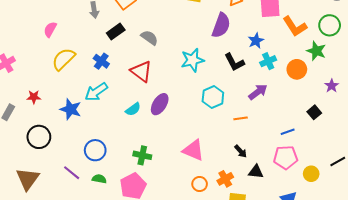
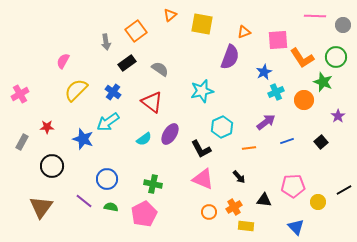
black L-shape: (234, 62) -> (201, 149), moved
blue line: (288, 132) -> (287, 141), moved
black arrow: (241, 151) -> (239, 177), moved

